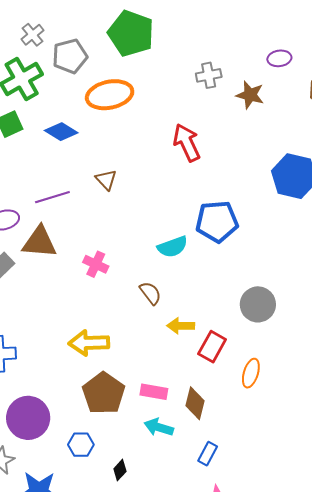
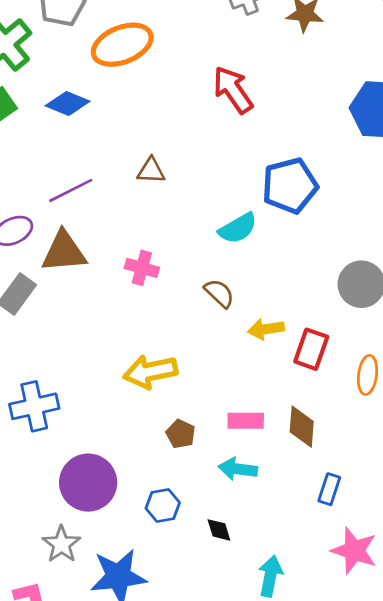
brown triangle: (106, 180) -> (151, 171), moved, turned -35
brown pentagon: (104, 393) -> (181, 434), size x0.5
cyan arrow: (159, 427) -> (238, 469), moved
black diamond: (120, 470) -> (219, 530), turned -50

